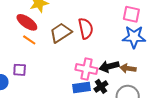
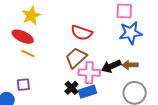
red semicircle: (86, 28) -> (82, 33), turned 130
brown trapezoid: (61, 33) -> (76, 58), moved
black cross: (101, 86) -> (71, 88), moved

